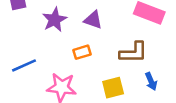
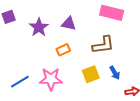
blue line: (24, 65) -> (20, 82), moved
blue arrow: (151, 81) -> (115, 73), moved

